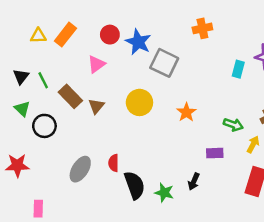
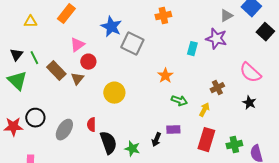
orange rectangle: (65, 35) -> (66, 14), moved
red circle: (110, 35) -> (88, 62), moved
yellow circle: (139, 102) -> (114, 93), moved
green triangle: (22, 109) -> (17, 81), size x1.5
orange star: (186, 112) -> (165, 76), moved
green arrow: (233, 125) -> (179, 101), moved
black circle: (44, 126) -> (35, 118), moved
purple rectangle: (215, 153) -> (173, 130), moved

